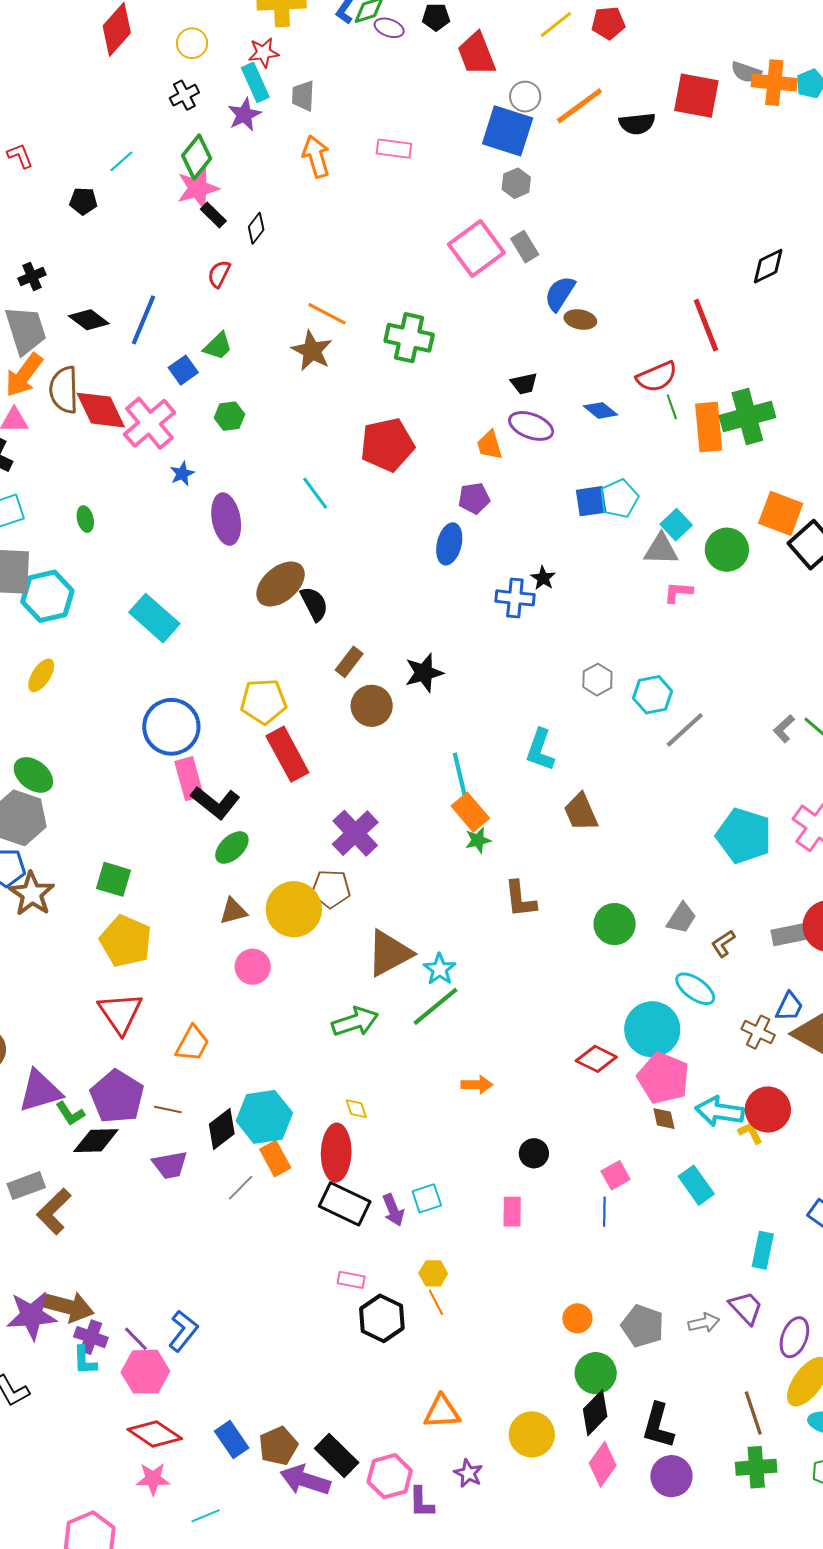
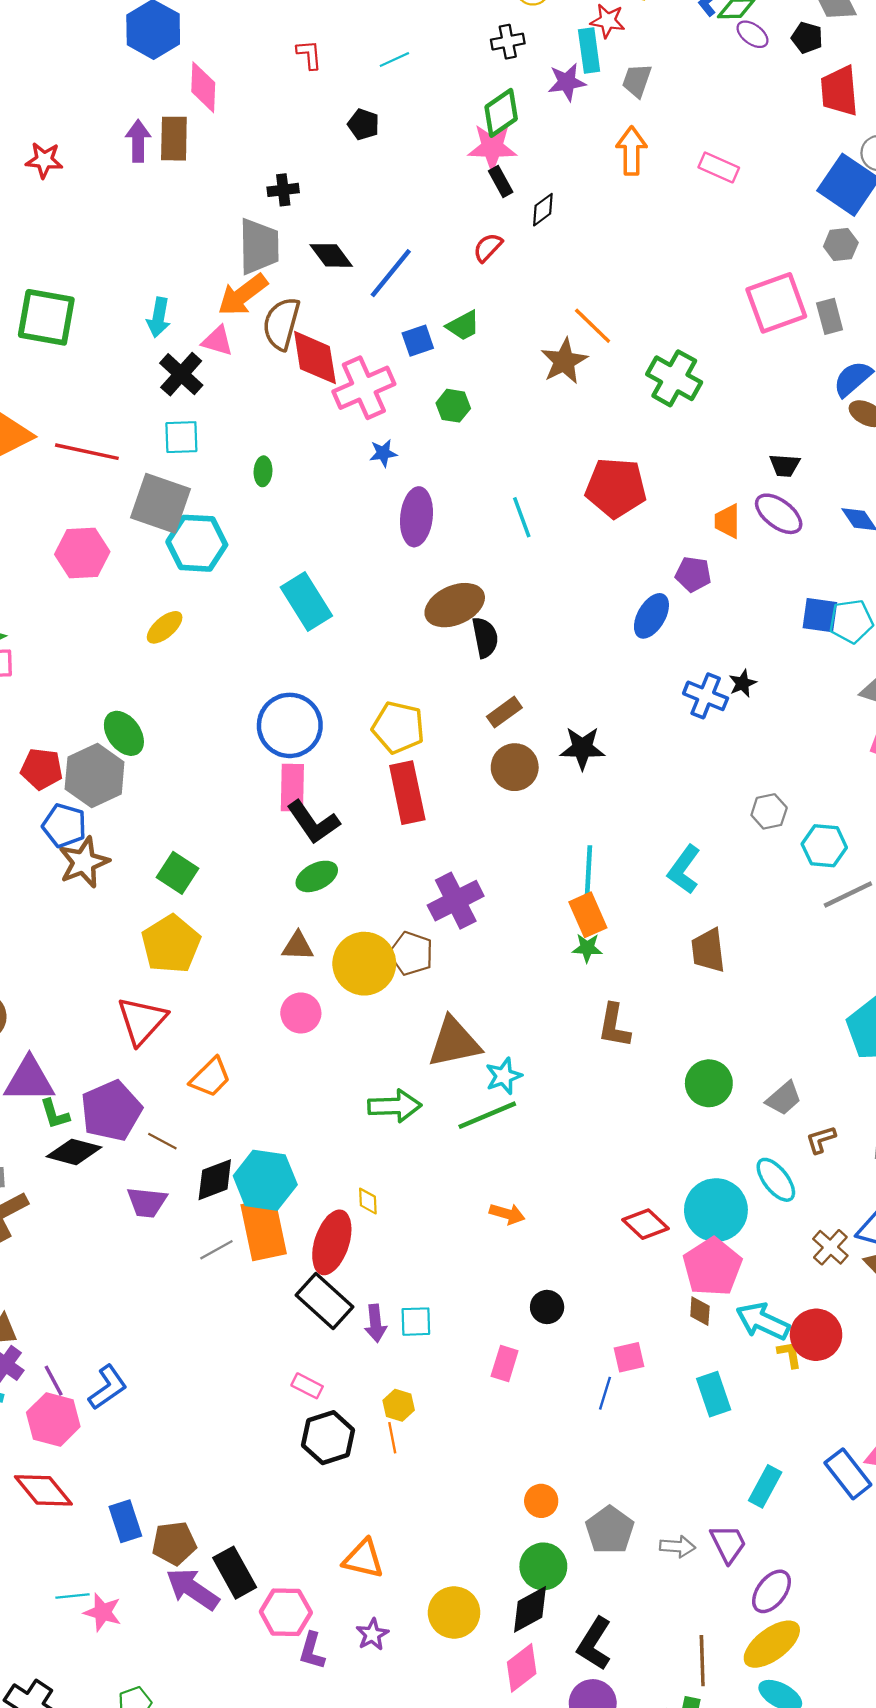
cyan line: (121, 161) -> (394, 60), moved
orange rectangle: (275, 1159) -> (264, 1229), size x1.6
pink star: (153, 1479) -> (103, 1612), moved

